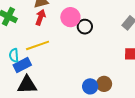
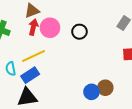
pink circle: (70, 17) -> (50, 28), moved
blue rectangle: (22, 65) -> (30, 75), moved

